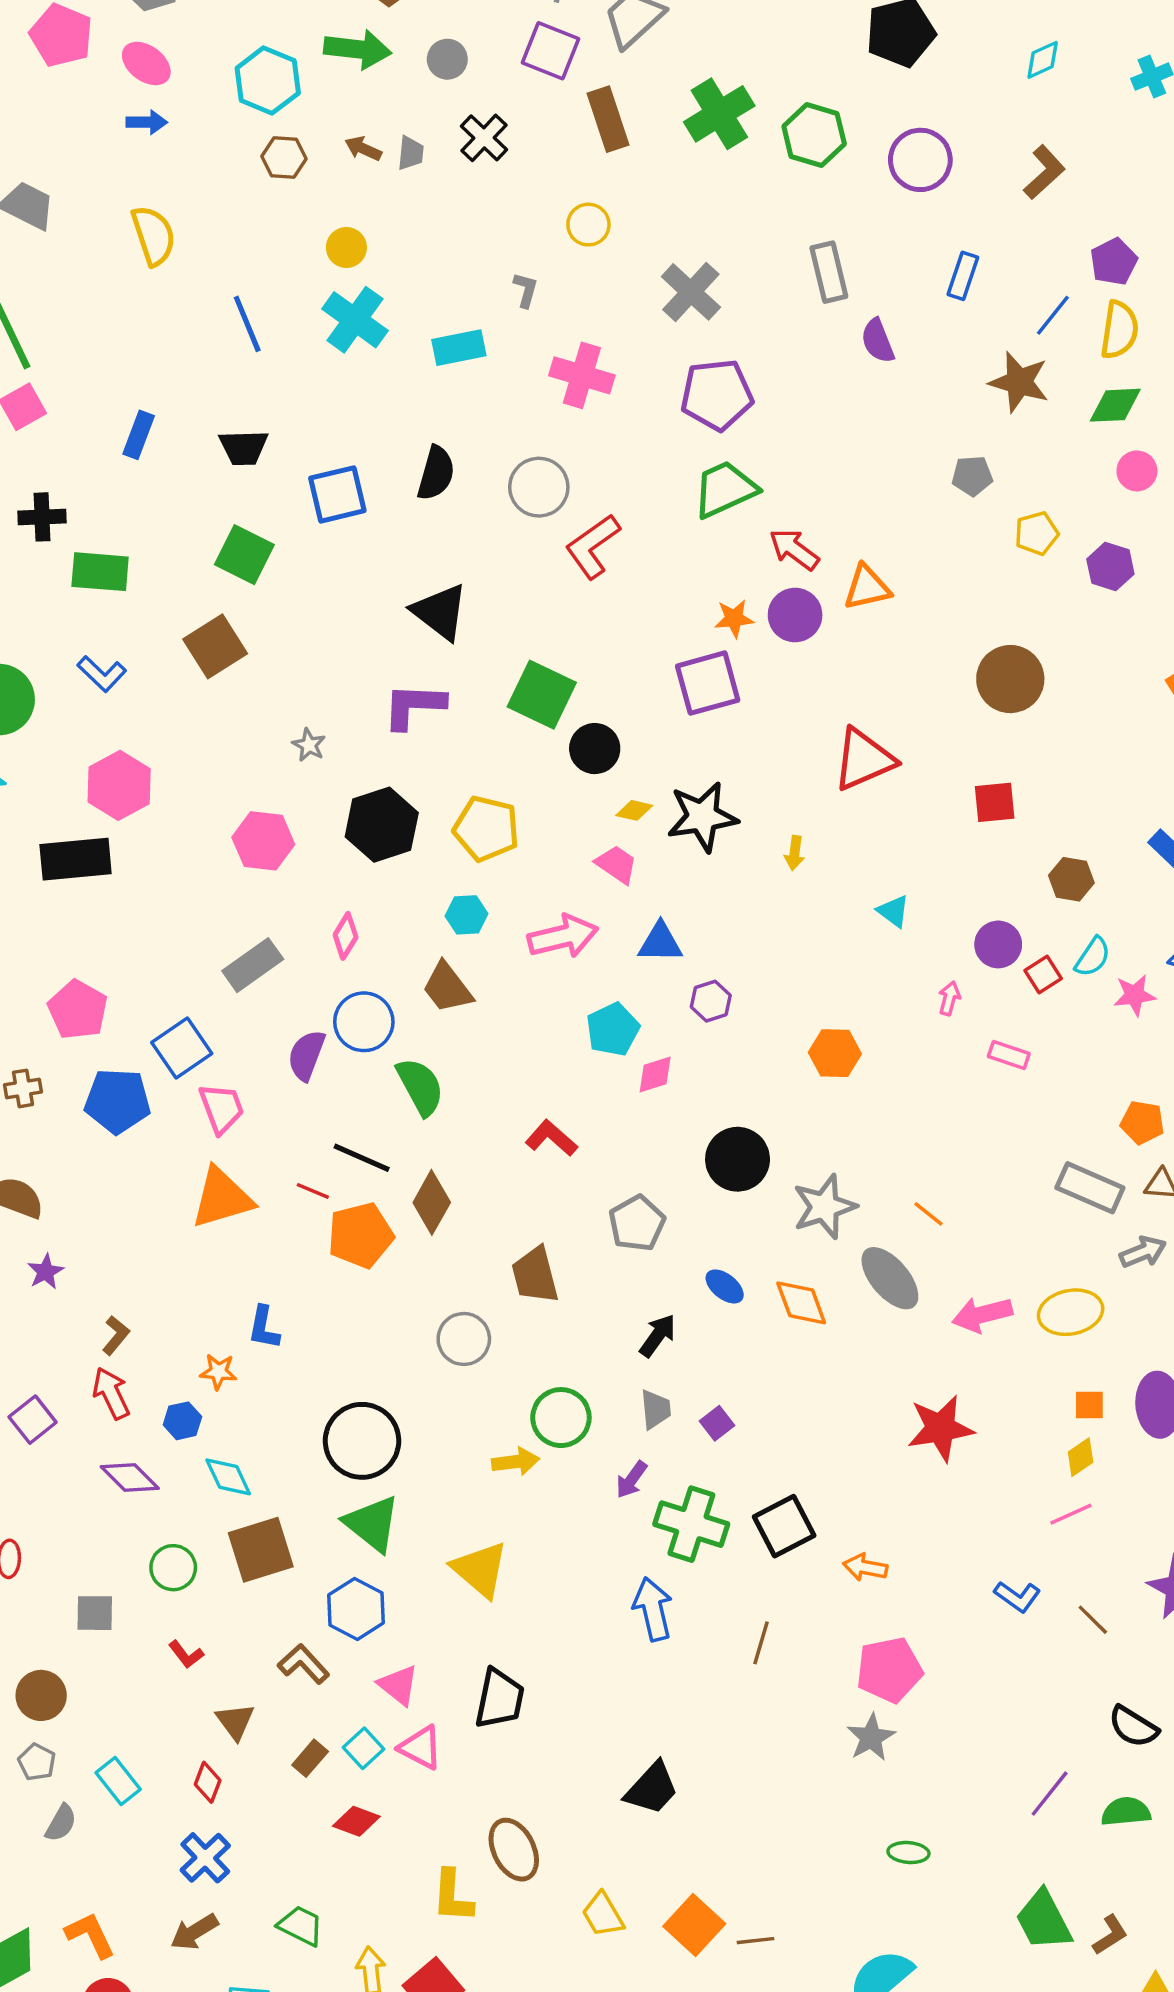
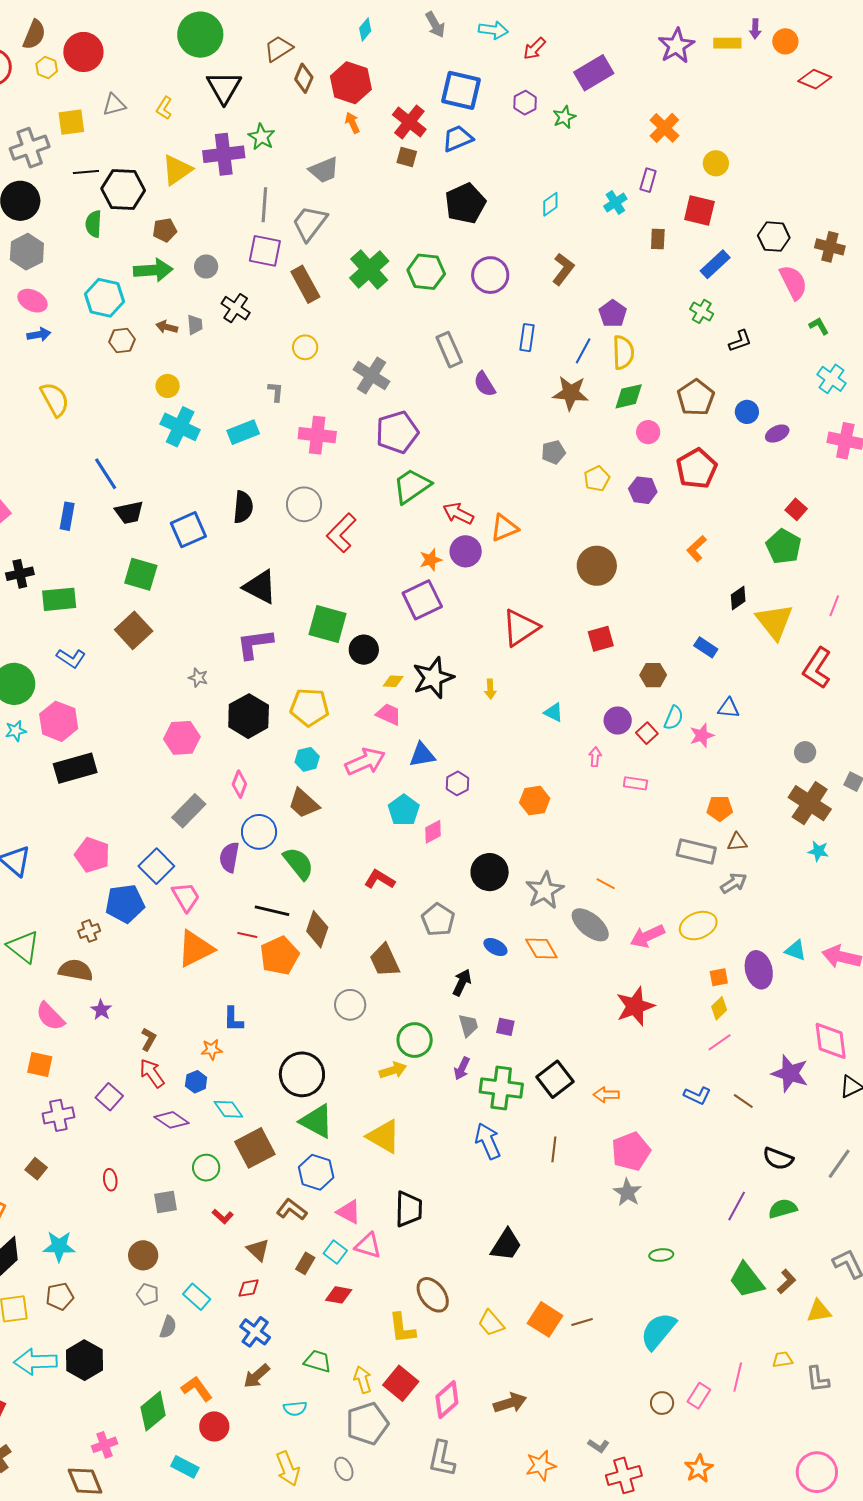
blue line: (247, 324) -> (106, 474), moved
pink hexagon: (119, 785) -> (59, 721), moved
brown cross: (23, 1088) -> (89, 931), moved
purple square: (717, 1423) -> (505, 1027), turned -30
red diamond: (208, 1782) -> (249, 1288), turned 70

